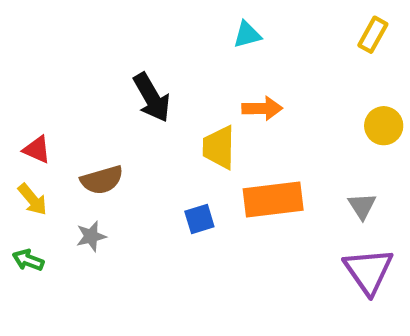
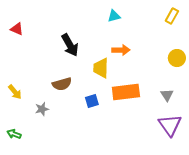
red triangle: (37, 150) -> (17, 29), moved
brown semicircle: (102, 180) -> (62, 84), moved
green arrow: (28, 260) -> (14, 134), moved

